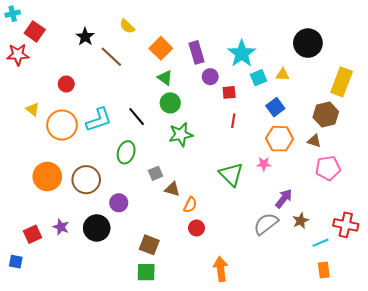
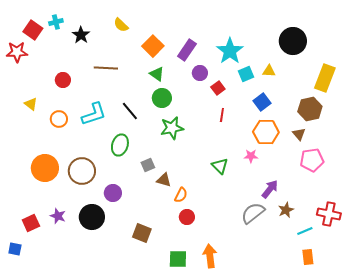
cyan cross: (13, 14) -> (56, 22), moved
purple rectangle: (197, 52) -> (187, 50), turned 50
brown line: (111, 57) -> (106, 68), moved, turned -40
red square: (229, 92) -> (218, 88), turned -32
orange circle: (62, 125) -> (59, 119), size x0.6
brown triangle: (314, 141) -> (299, 134), turned 32
green triangle: (231, 174) -> (220, 166), size x0.7
green square: (146, 272) -> (178, 259), moved

